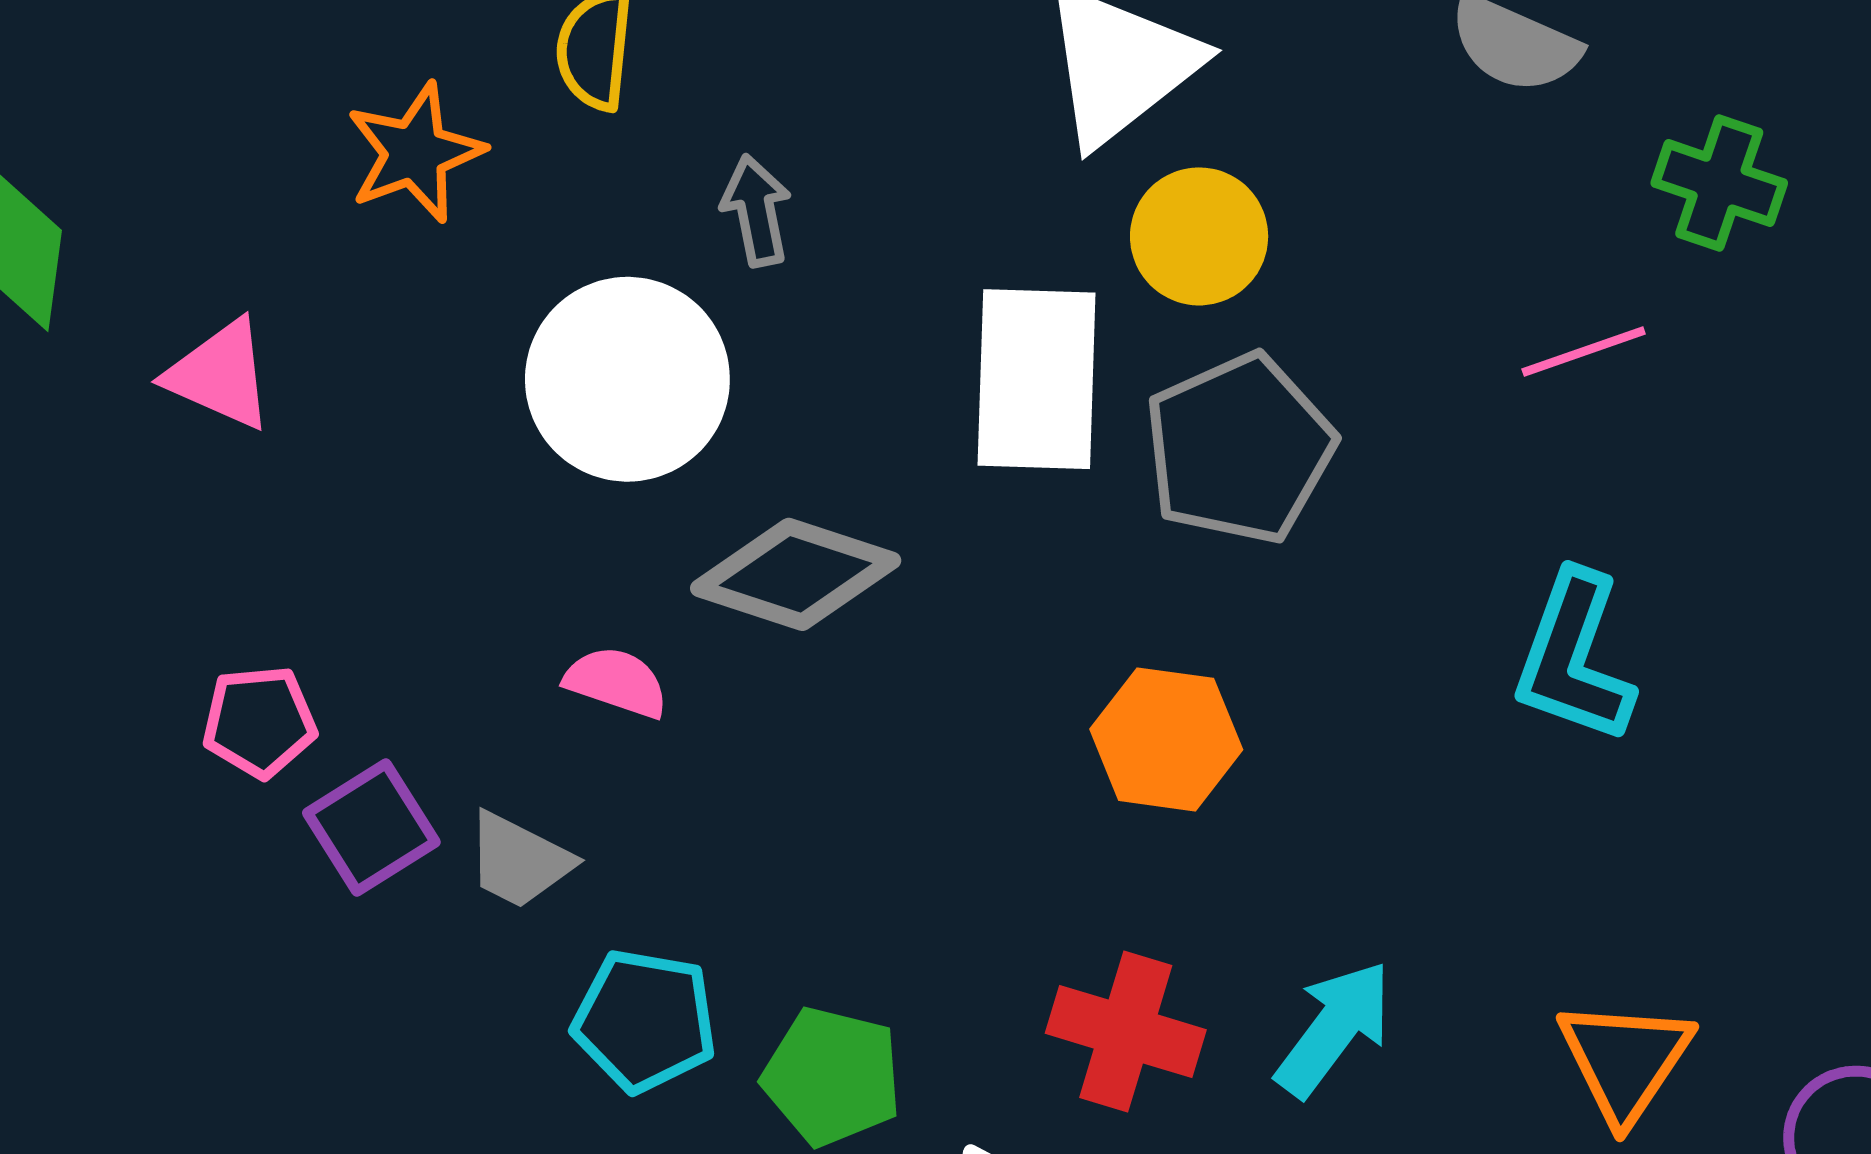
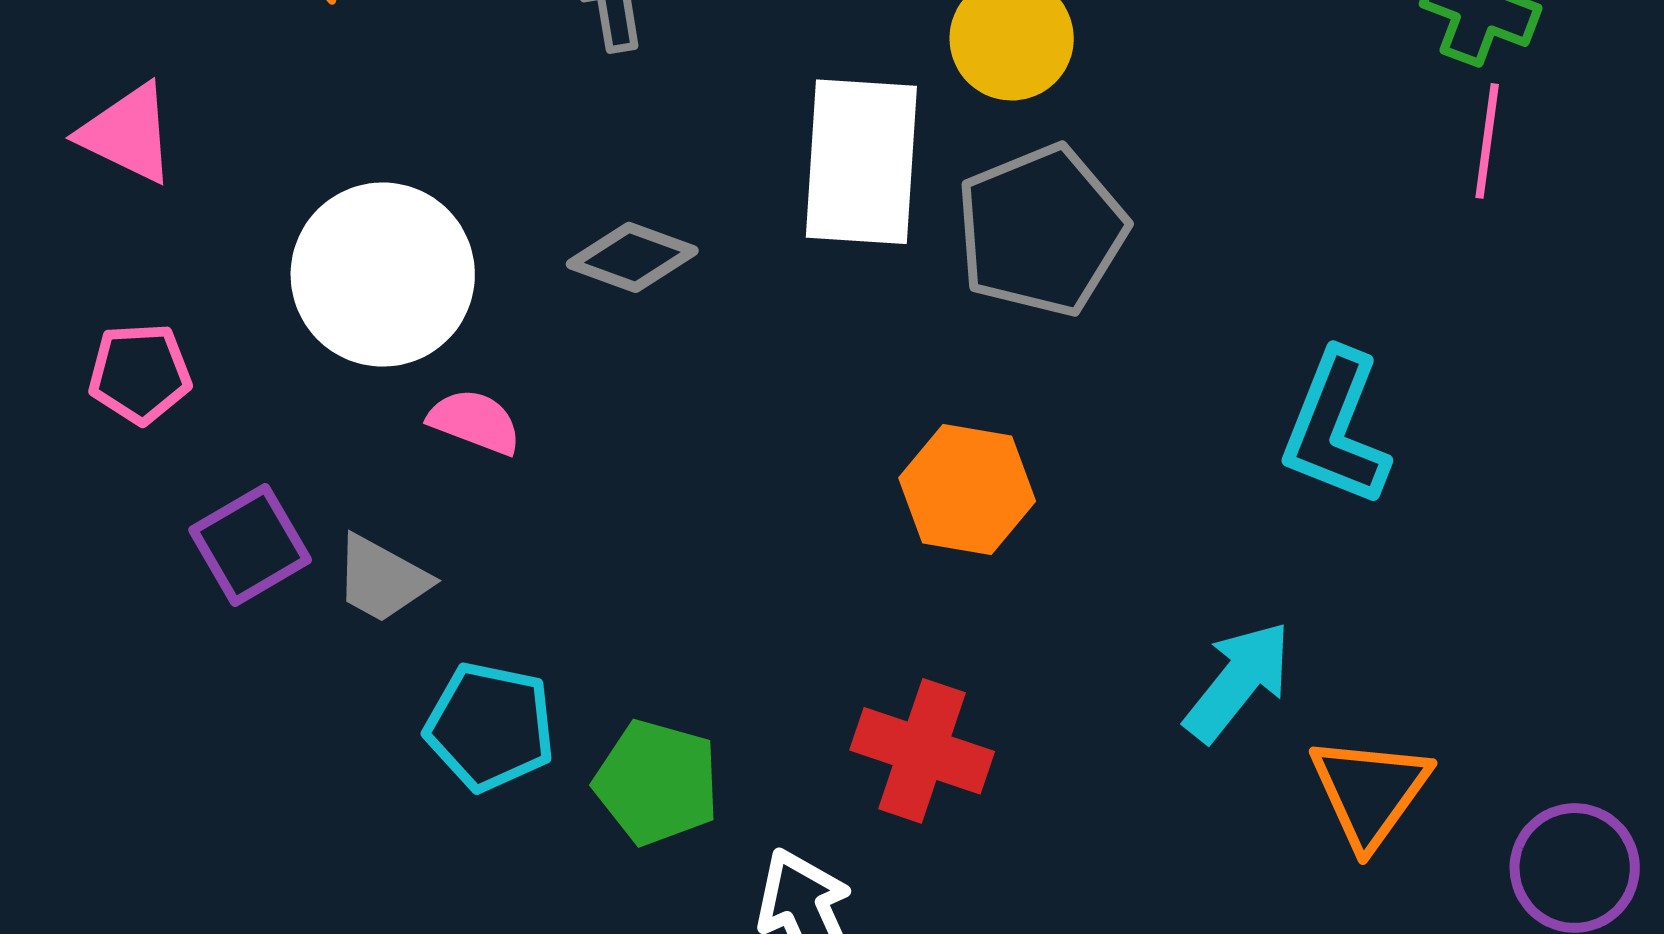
pink line: (1584, 352) -> (1487, 141), moved, turned -65
white circle: (627, 379) -> (383, 275), moved
gray diamond: (796, 574) -> (632, 257), moved, size x0.7
pink pentagon: (259, 722) -> (140, 373), moved
cyan arrow: (1334, 1029) -> (1238, 681), moved

